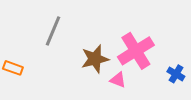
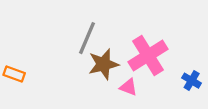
gray line: (53, 31) -> (87, 38), moved

